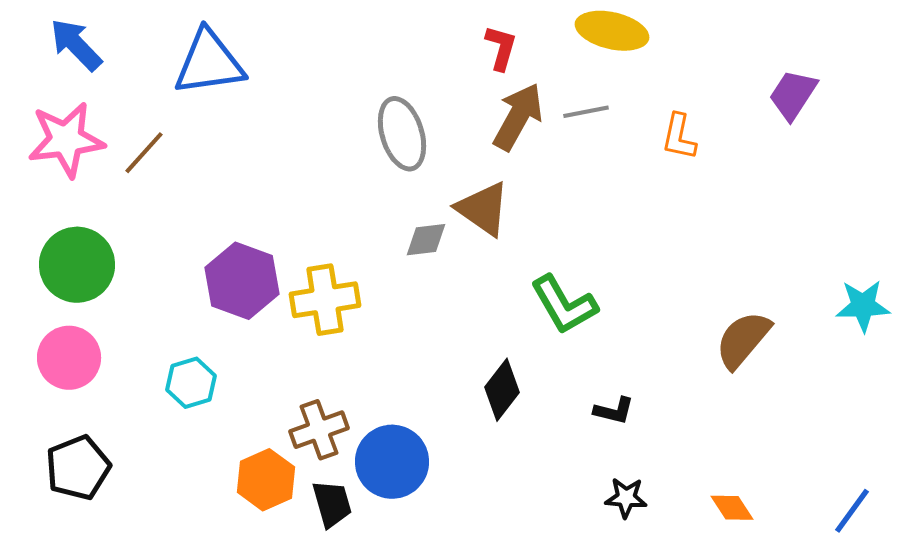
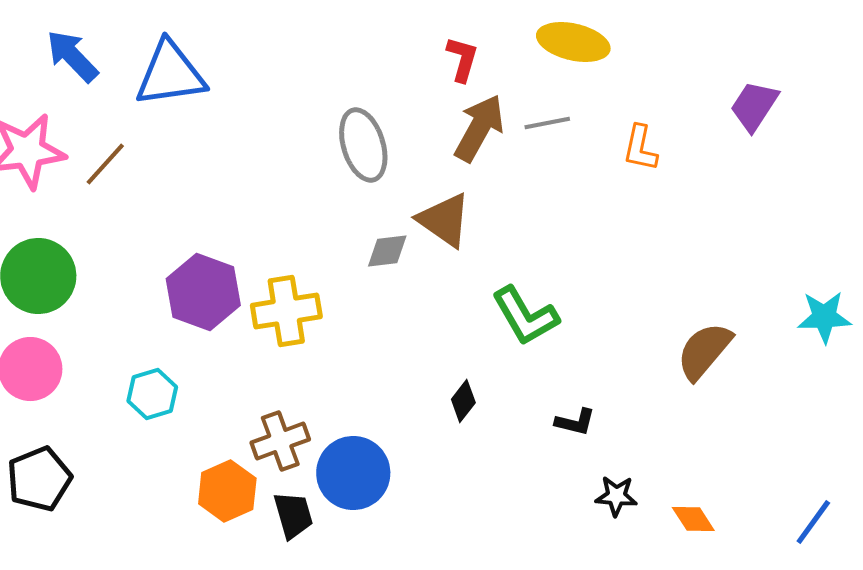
blue arrow: (76, 45) -> (72, 56), moved
black diamond: (502, 390) -> (463, 401), size x0.7
black star: (626, 498) -> (616, 496), moved

